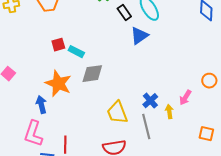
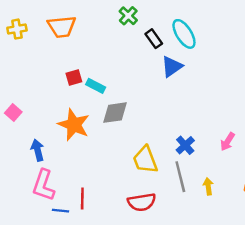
blue arrow: (41, 105) -> (38, 150), moved
yellow arrow: (169, 112) -> (208, 186), moved

